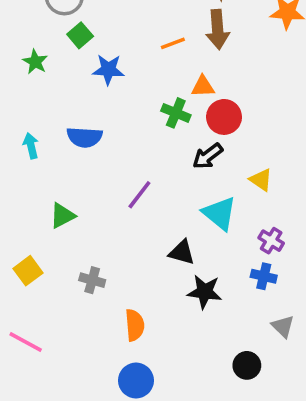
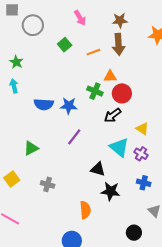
green square: (80, 35) -> (65, 45), moved
blue star: (108, 70) -> (69, 106), moved
cyan arrow: (31, 146) -> (14, 86), moved
purple cross: (271, 241) -> (141, 154), moved
orange semicircle: (135, 325) -> (85, 210), moved

